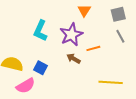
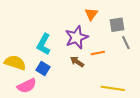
gray square: (118, 14) -> (117, 25), moved
cyan L-shape: (40, 31) -> (44, 44), moved

